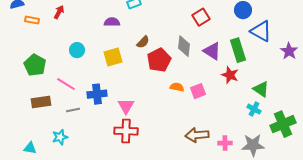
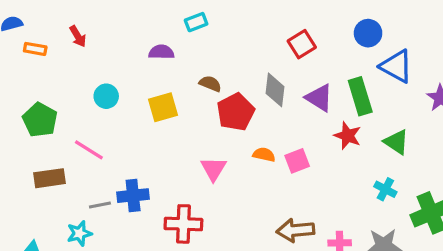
red arrow: (59, 12) -> (78, 36), turned 120
brown semicircle: (143, 42) -> (210, 84), turned -112
green triangle: (261, 89) -> (396, 142), moved
blue cross: (97, 94) -> (133, 196), moved
pink triangle: (126, 106) -> (213, 169), moved
gray line: (73, 110) -> (100, 205), moved

